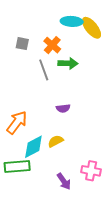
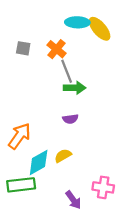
green arrow: (68, 63) -> (75, 88), moved
gray line: (44, 70) -> (67, 71), moved

